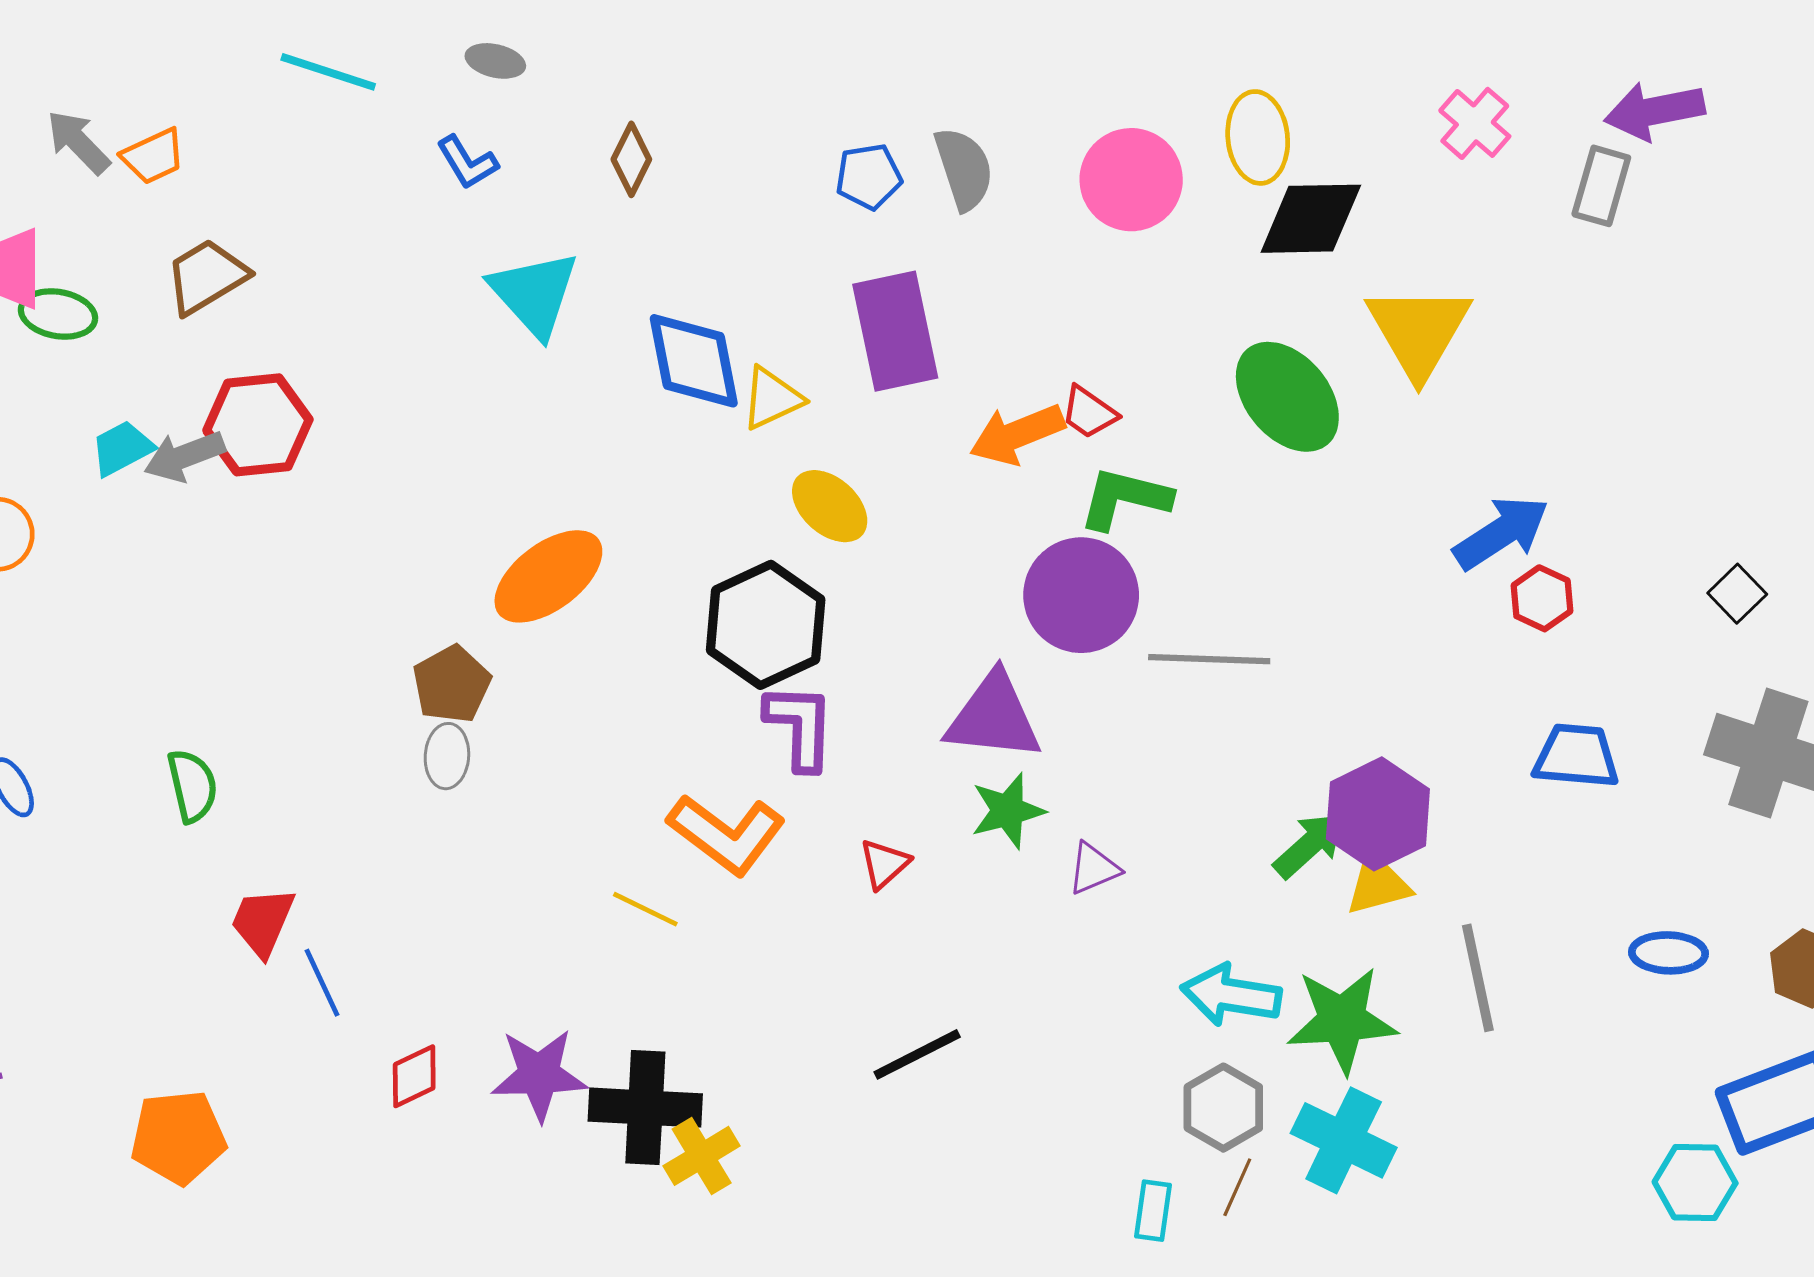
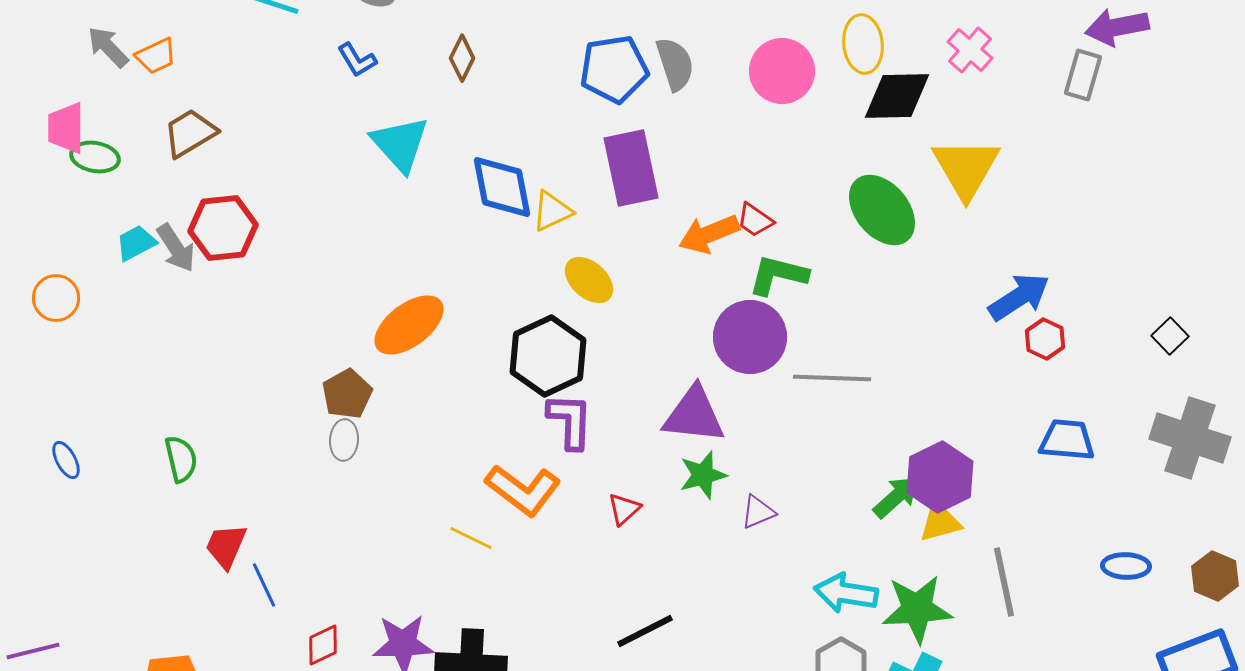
pink cross: (1475, 123) -> (970, 50), moved
blue pentagon: (869, 177) -> (614, 69), size x1.6
gray arrow: (184, 456) -> (176, 248), turned -102

